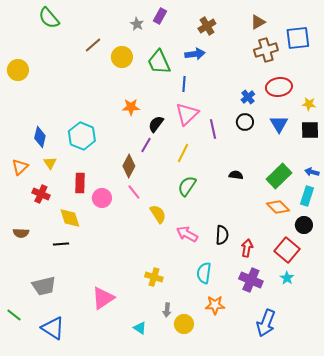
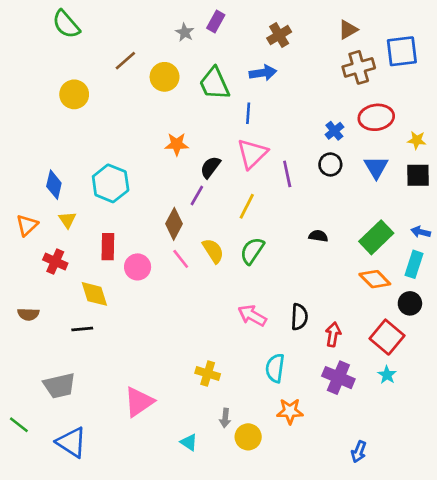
yellow circle: (18, 70) -> (74, 94), moved
yellow semicircle: (158, 214) -> (213, 251), moved
blue arrow: (266, 323) -> (359, 452), moved, size x0.6

